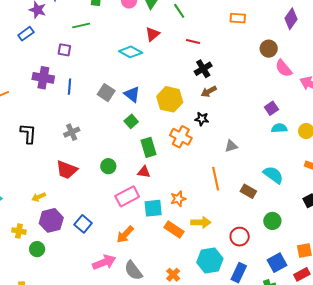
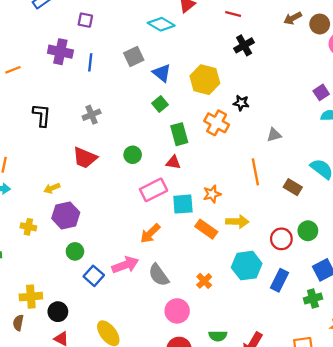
brown arrow: (209, 91) -> (293, 18), moved
gray square: (106, 93) -> (134, 57), moved, turned 30
green circle: (272, 221) -> (308, 231), moved
blue square: (83, 224) -> (94, 276), moved
green circle: (37, 249) -> (75, 251), moved

